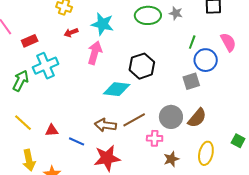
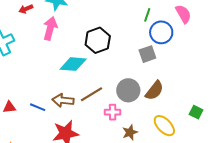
blue line: (77, 141) -> (38, 107), moved
yellow ellipse: (206, 153) -> (164, 126), turned -55

